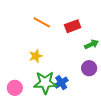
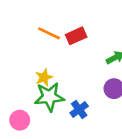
red rectangle: (73, 26) -> (76, 36), moved
green star: (45, 83) -> (49, 97), moved

